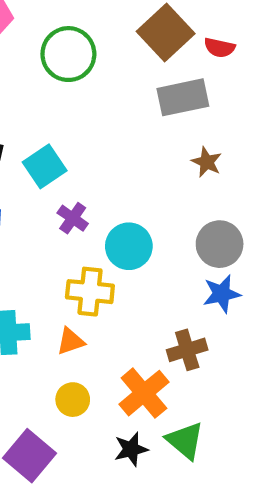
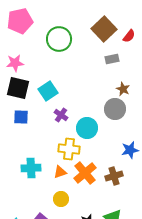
red semicircle: (220, 48) -> (129, 36), turned -64
gray rectangle: (183, 97) -> (112, 59), size x0.6
gray circle: (220, 244) -> (115, 109), moved
orange cross: (144, 393) -> (85, 173), moved

